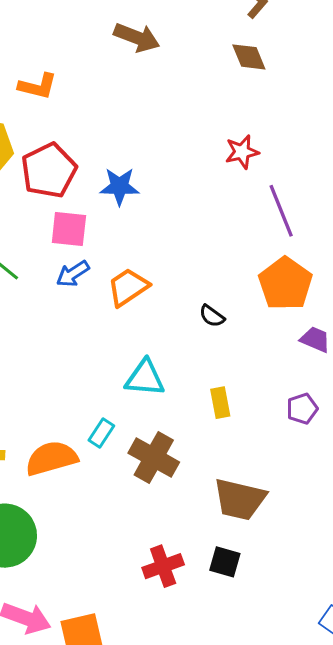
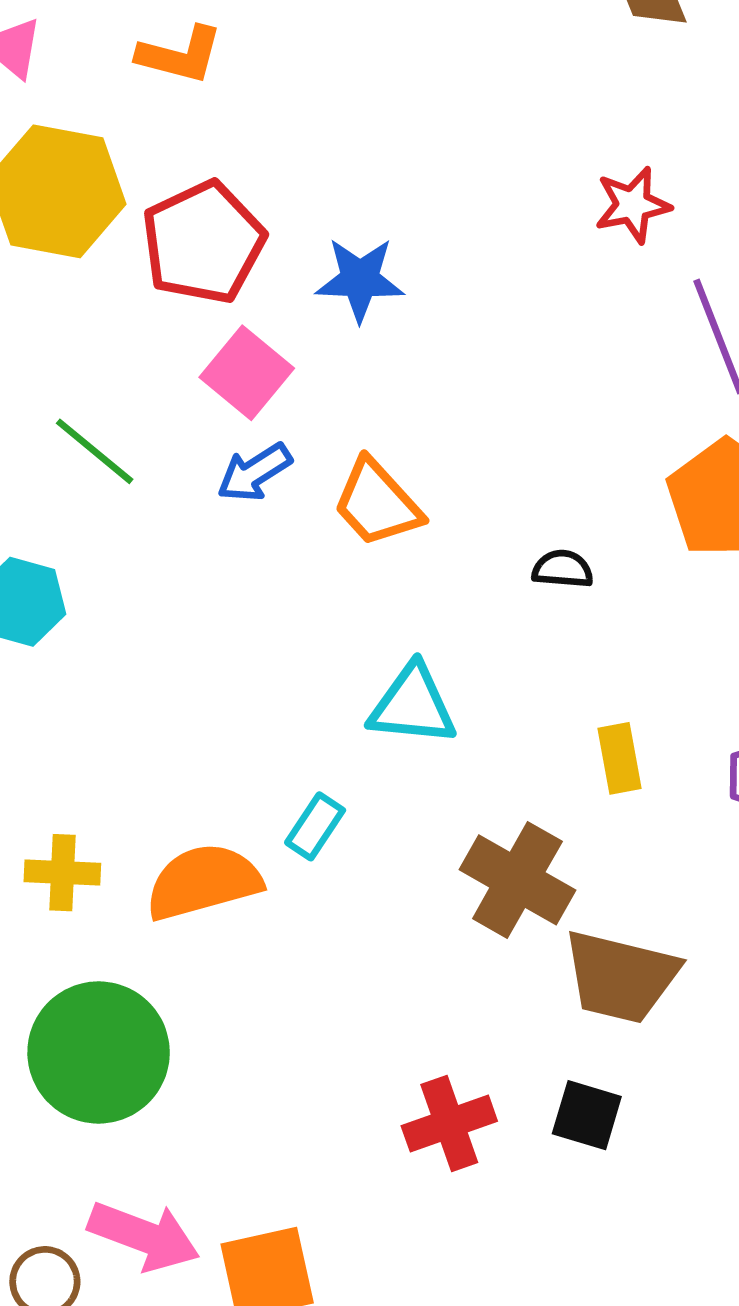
pink square: (69, 229) -> (247, 373), turned 33
orange trapezoid: (128, 287) -> (377, 503), turned -99
black semicircle: (212, 316) -> (563, 569), turned 148
yellow rectangle: (220, 403) -> (620, 758), moved
brown cross: (154, 458) -> (517, 880), moved

